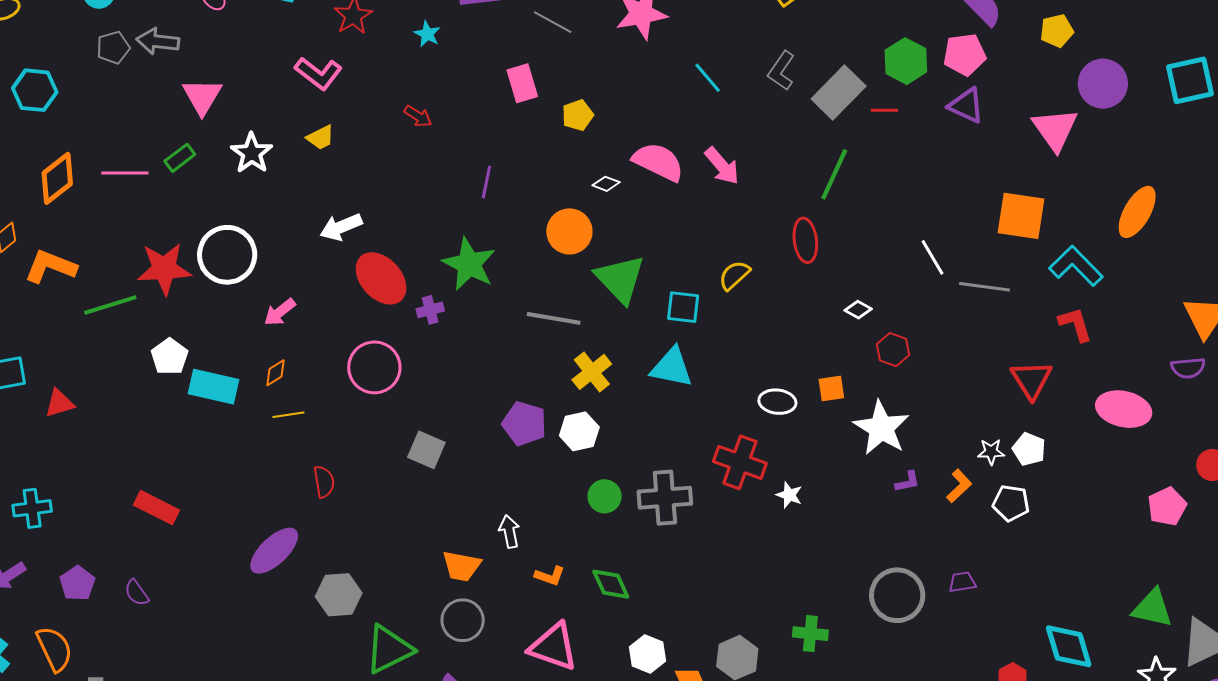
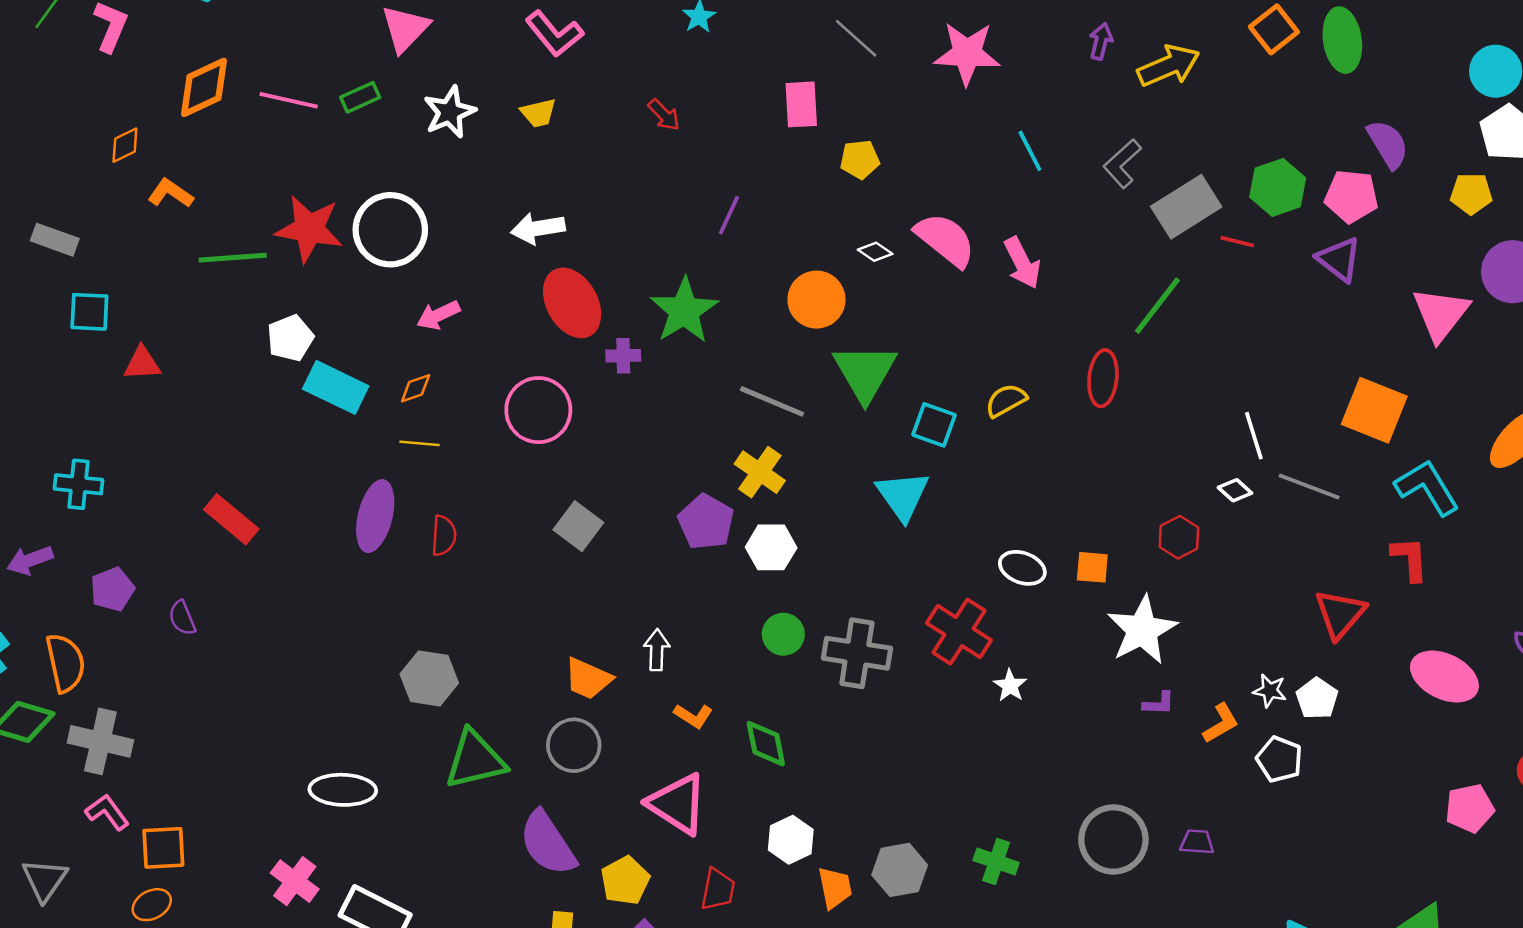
orange L-shape: (50, 266) -> (170, 193), size x0.7
white diamond: (858, 310) -> (1235, 490), moved
cyan triangle: (672, 367) -> (903, 496), turned 30
yellow cross: (592, 372) -> (760, 472), moved, turned -30
purple ellipse: (274, 551) -> (375, 516), moved, turned -46

